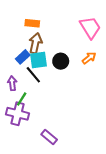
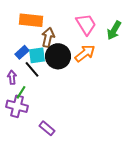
orange rectangle: (32, 23) -> (31, 20), size x1.6
brown arrow: (35, 43) -> (48, 37), moved
orange arrow: (89, 58) -> (85, 53), size x1.5
black circle: (61, 61) -> (58, 56), size x1.6

